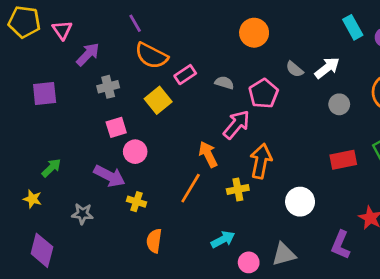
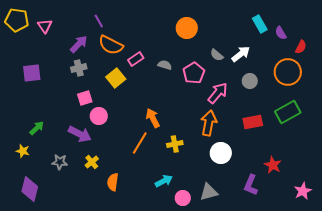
purple arrow: (88, 54) -> (79, 44), moved
pink arrow: (237, 125) -> (218, 93), moved
orange arrow: (261, 161) -> (209, 123), moved
yellow cross: (136, 202) -> (92, 162), moved, turned 32

